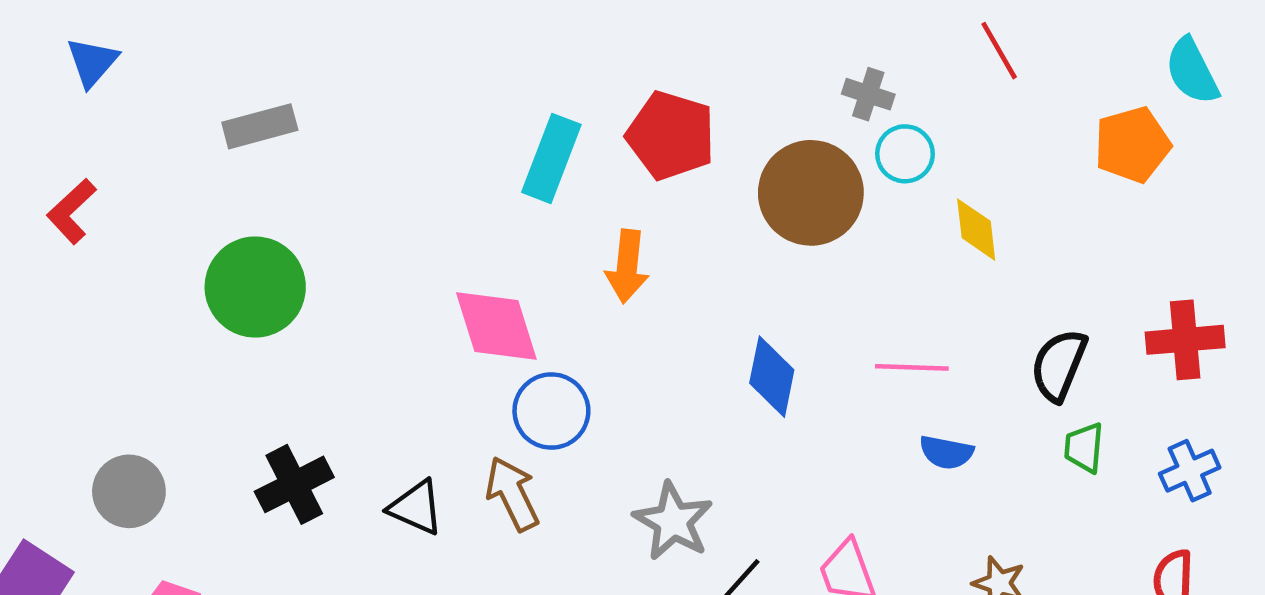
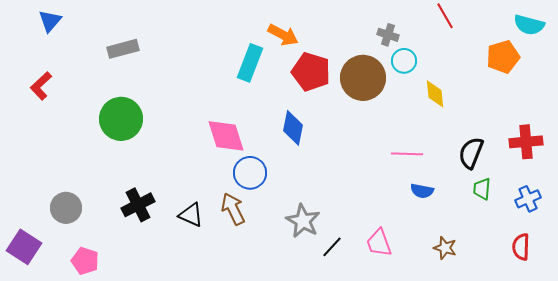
cyan semicircle: (1192, 71) -> (529, 25), turned -48
red pentagon: (671, 135) -> (311, 72), moved
orange arrow: (627, 266) -> (283, 35), moved, turned -68
blue diamond: (772, 377) -> (293, 128), moved

